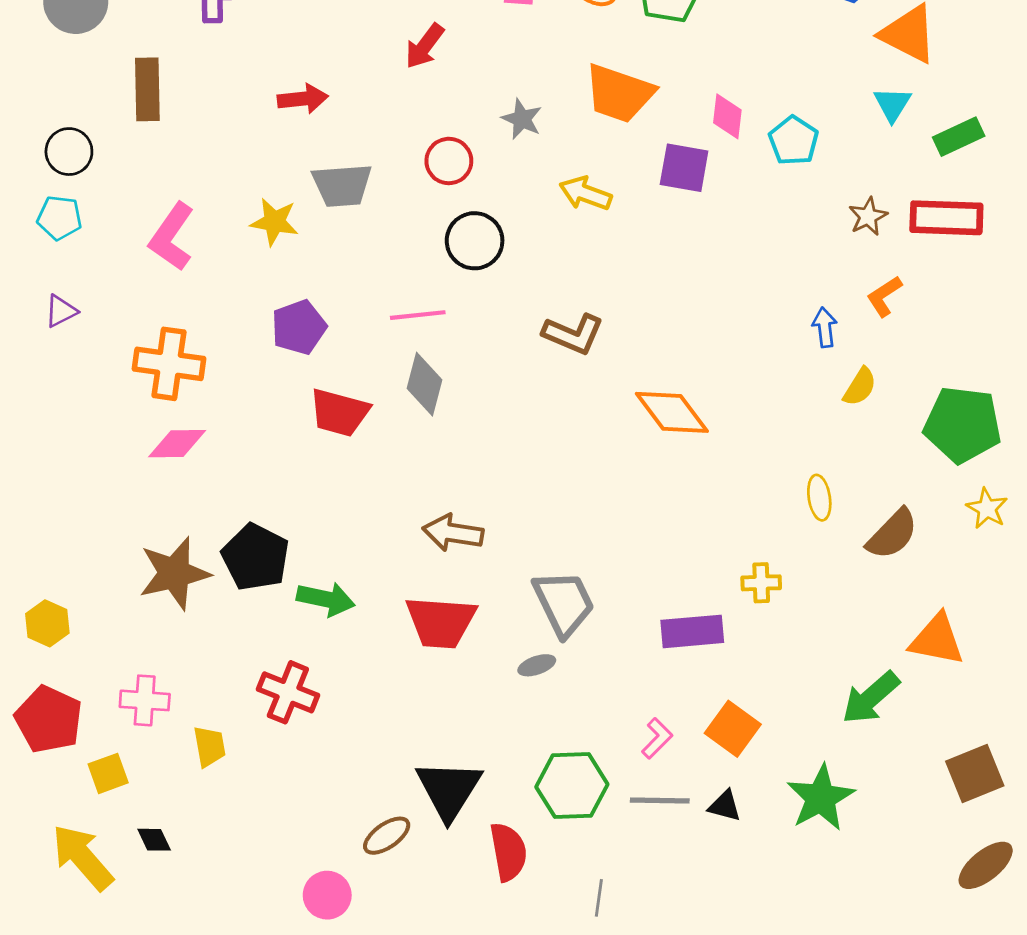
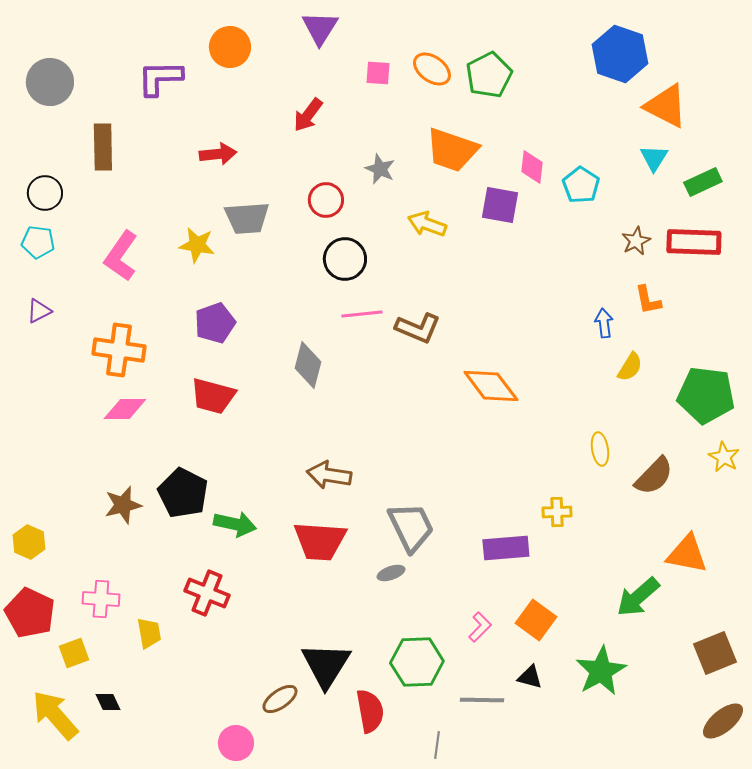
orange L-shape: (884, 296) -> (648, 300), turned -68
pink line: (418, 315) -> (362, 314), moved
red trapezoid: (339, 412) -> (213, 396), moved
brown star: (174, 573) -> (123, 505), size x0.7
gray line: (660, 800) -> (482, 700), moved

